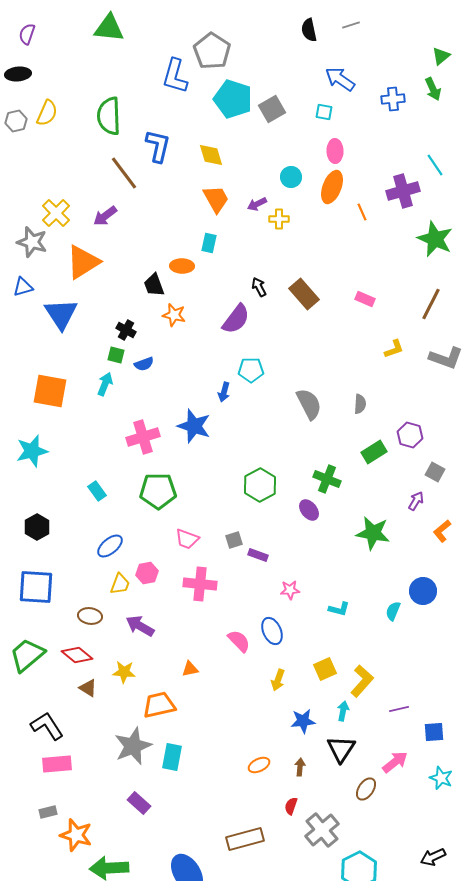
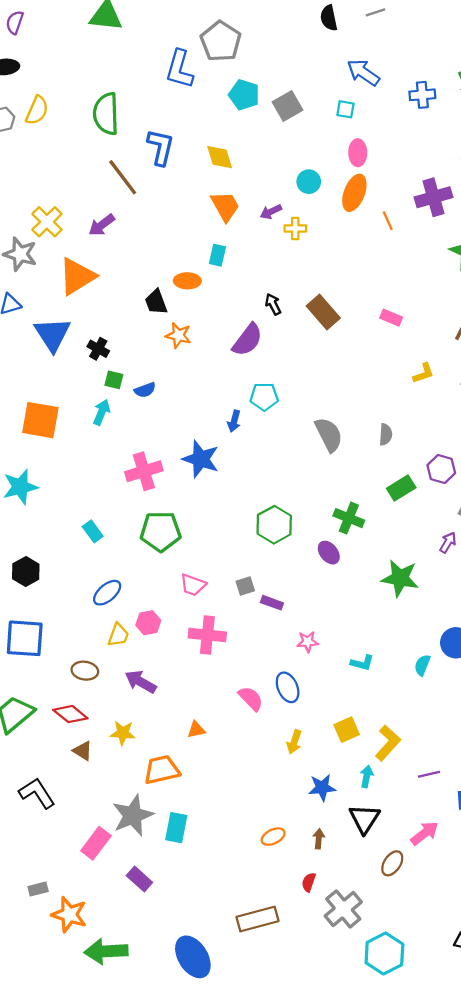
cyan pentagon: (233, 99) -> (244, 95), size x0.7
black cross: (126, 330) -> (98, 349), moved
pink rectangle: (57, 764) -> (96, 843), moved, turned -48

